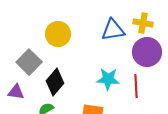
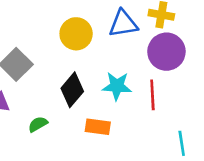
yellow circle: (58, 34) -> (76, 34), moved
black diamond: (55, 82) -> (72, 90), moved

